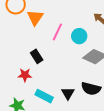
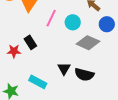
red star: (25, 75) -> (14, 51), moved
black triangle: (68, 93) -> (64, 69), moved

